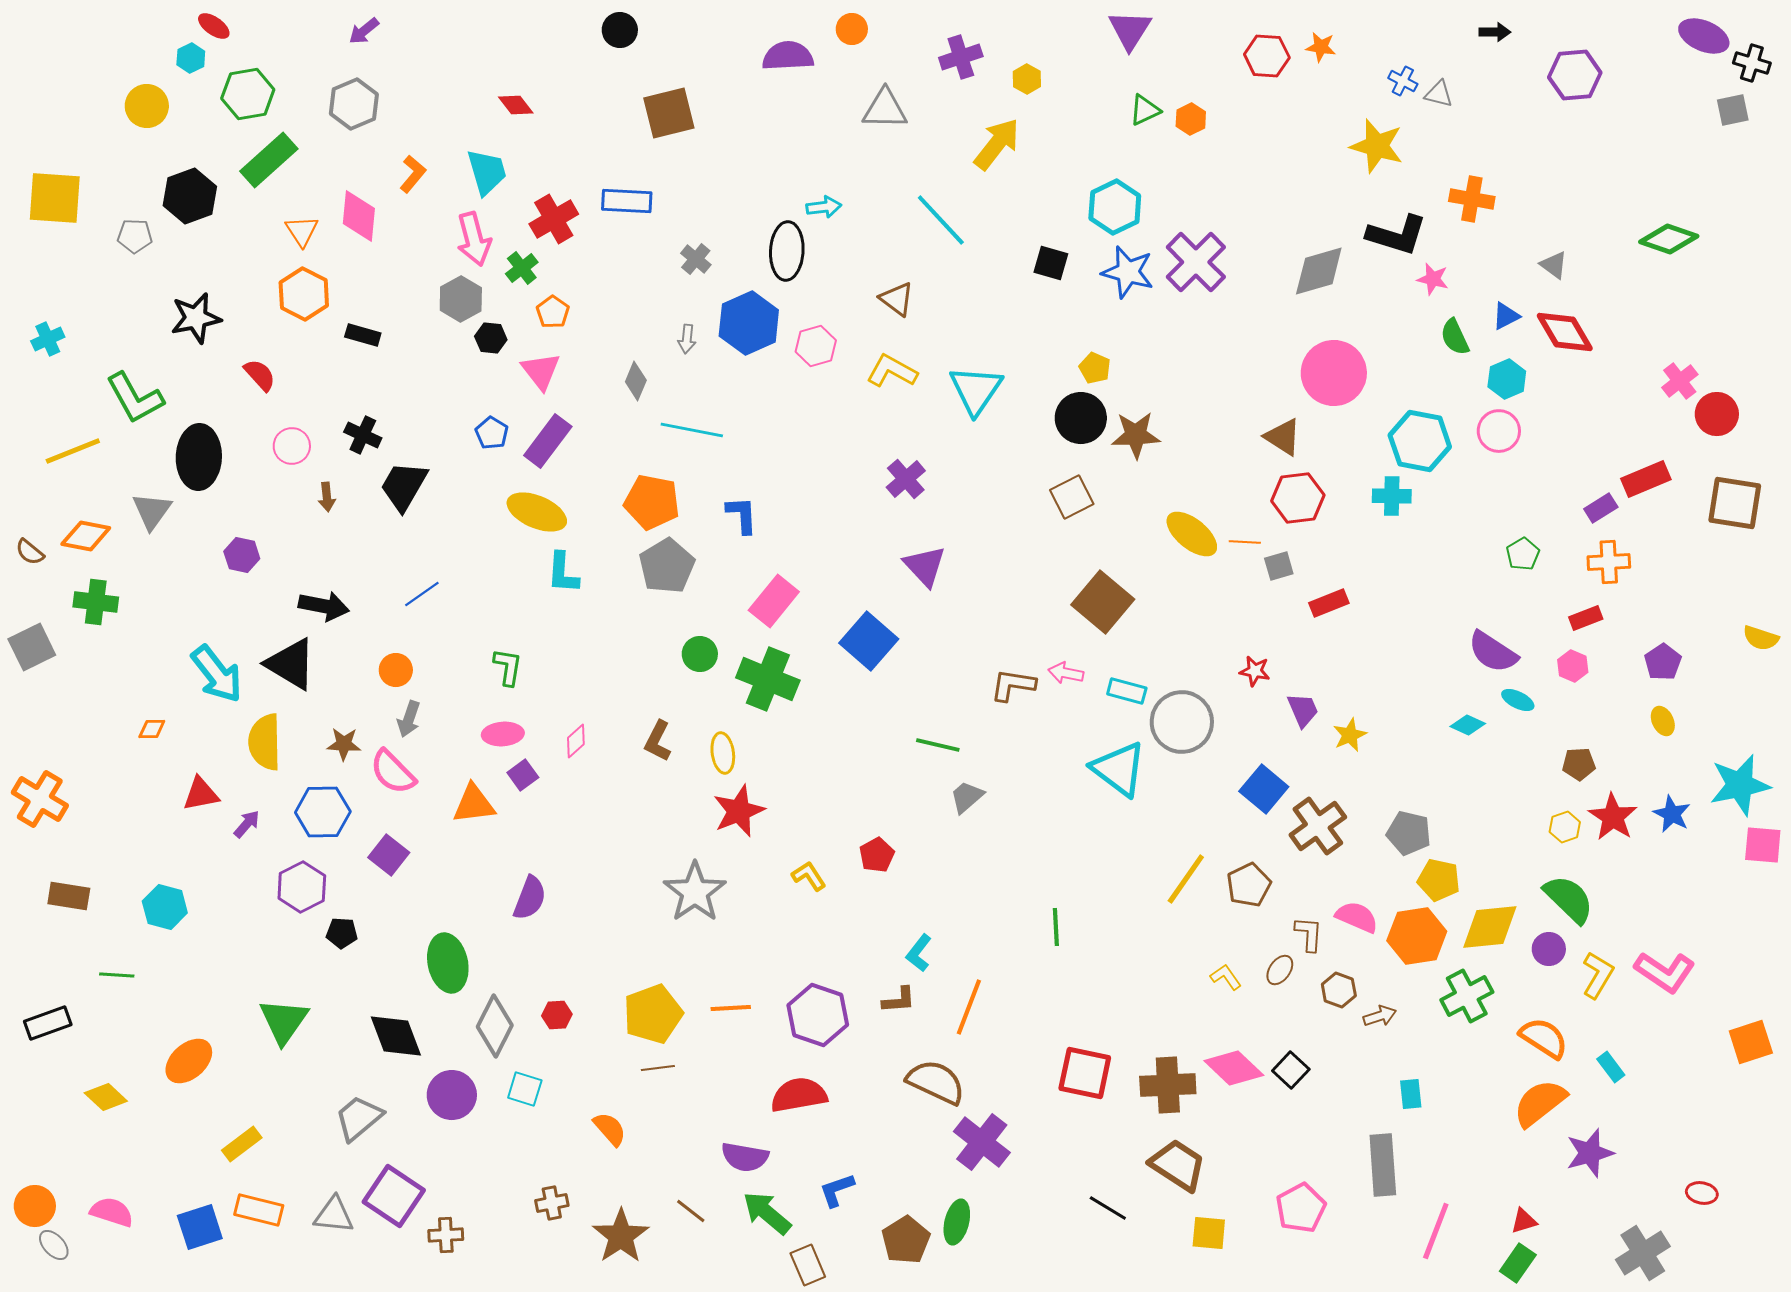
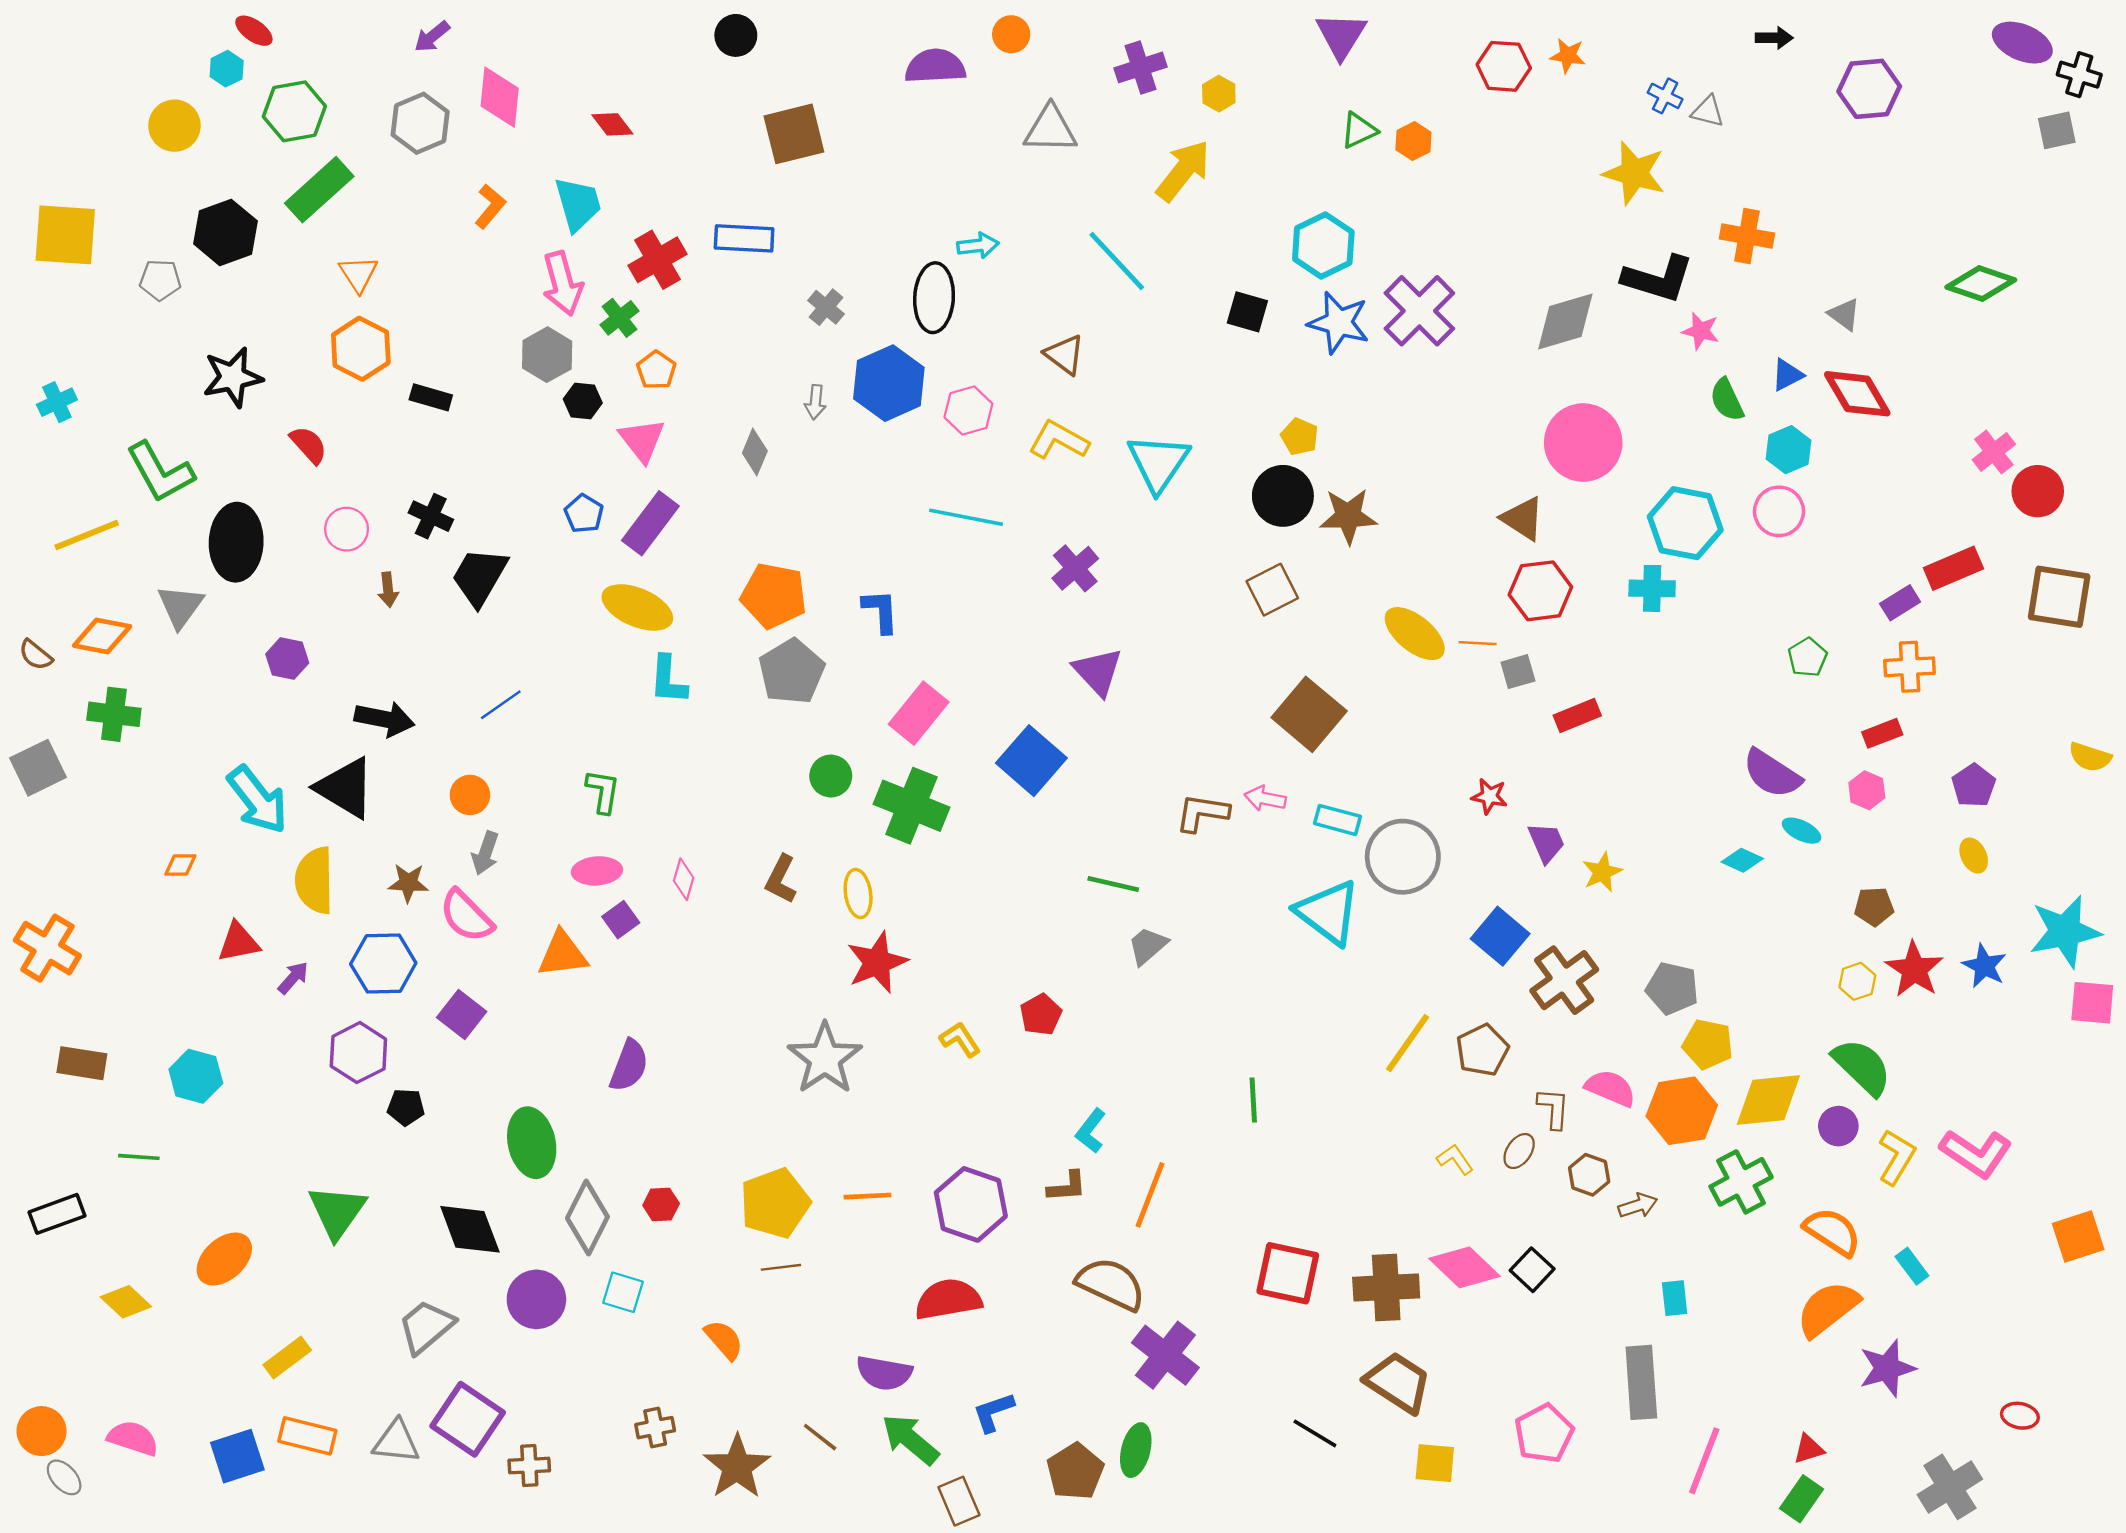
pink diamond: (359, 216) -> (500, 97), moved
cyan line: (692, 430) -> (966, 517), moved
pink diamond: (576, 741) -> (684, 879), turned -32

